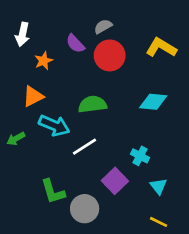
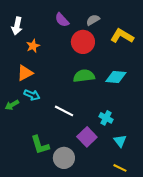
gray semicircle: (103, 26) -> (93, 20), moved
purple semicircle: (75, 44) -> (62, 20), moved
green semicircle: (92, 104) -> (84, 76), moved
cyan arrow: (54, 125) -> (32, 95), moved, size x0.7
white line: (85, 147) -> (64, 111), turned 60

